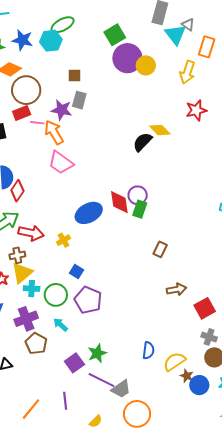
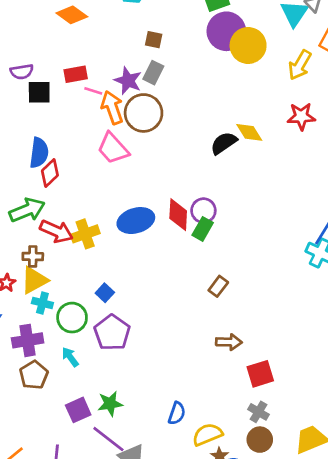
yellow circle: (146, 65) -> (248, 45), size x1.4
brown circle: (26, 90) -> (144, 113), moved
yellow cross: (64, 240) -> (85, 234), moved, size x1.5

